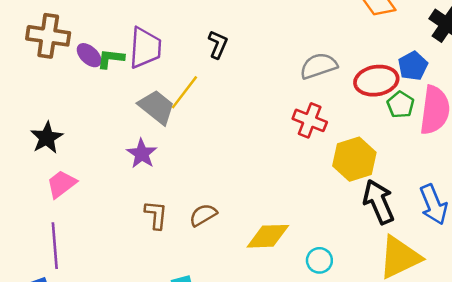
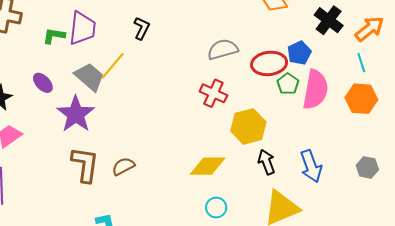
purple ellipse: (89, 55) -> (43, 83), moved
purple star: (142, 154) -> (76, 114), size x1.5
black arrow: (379, 202) -> (266, 162), size x0.7
brown L-shape: (156, 215) -> (85, 165), size x1.5
yellow diamond: (268, 236) -> (208, 166), moved

